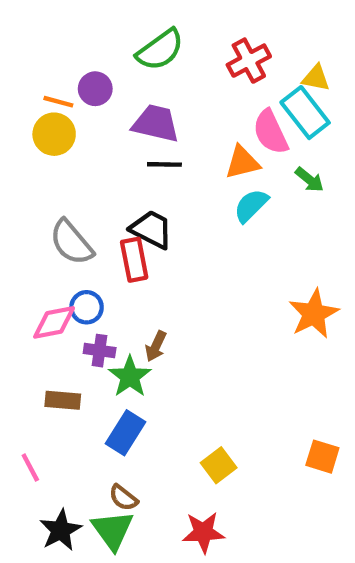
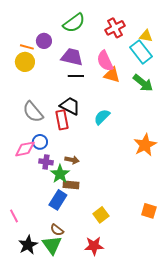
pink semicircle: (270, 132) -> (105, 61), moved
orange triangle: (242, 162) -> (112, 75), turned 30
green arrow: (309, 180) -> (143, 83), size x1.5
cyan semicircle: (251, 206) -> (102, 117), moved
brown arrow: (156, 346) -> (72, 160), turned -104
brown rectangle: (63, 400) -> (71, 185), moved

